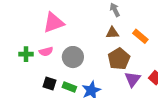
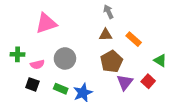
pink semicircle: (46, 52) -> (37, 64), moved
black square: (49, 84) -> (32, 84), moved

